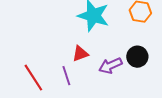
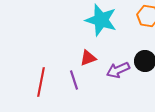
red line: (33, 78) -> (41, 82), turned 44

